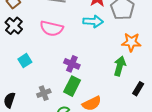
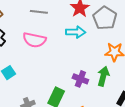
purple cross: (72, 64) -> (80, 79), moved

